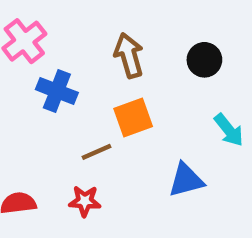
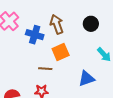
blue cross: (57, 91) -> (35, 35), moved
brown line: (96, 152) -> (45, 69), turned 32

